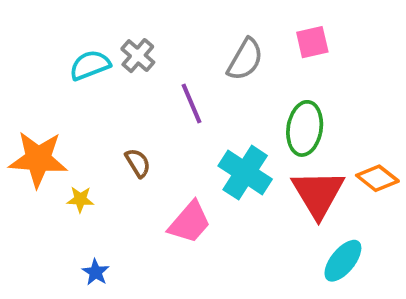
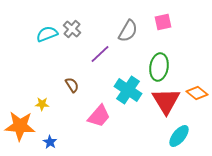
purple line: (191, 103) -> (100, 54), turned 70
orange star: (38, 159) -> (20, 126), moved

